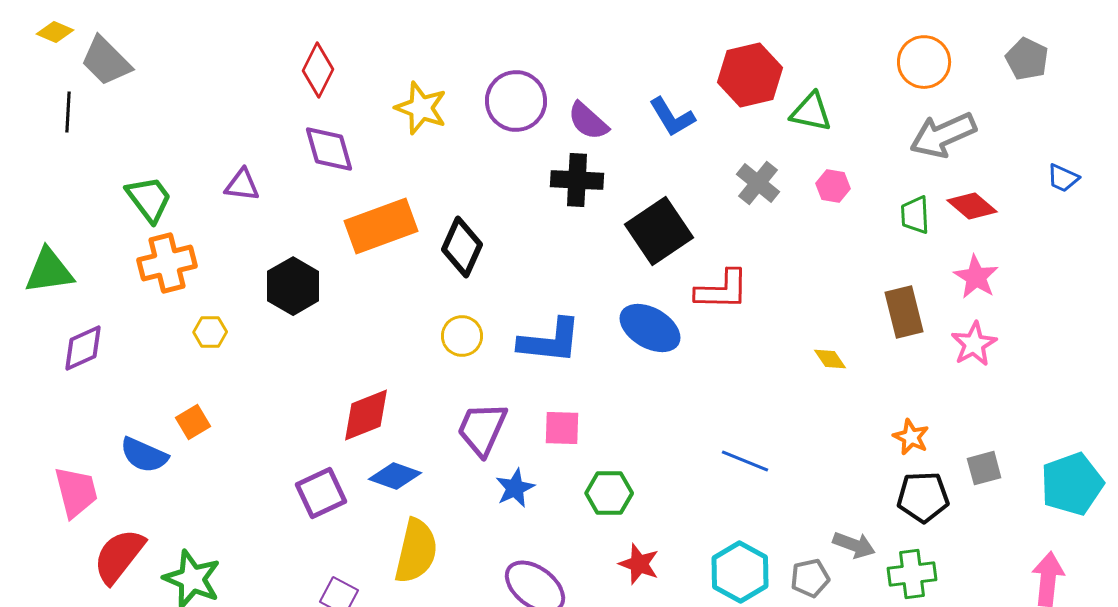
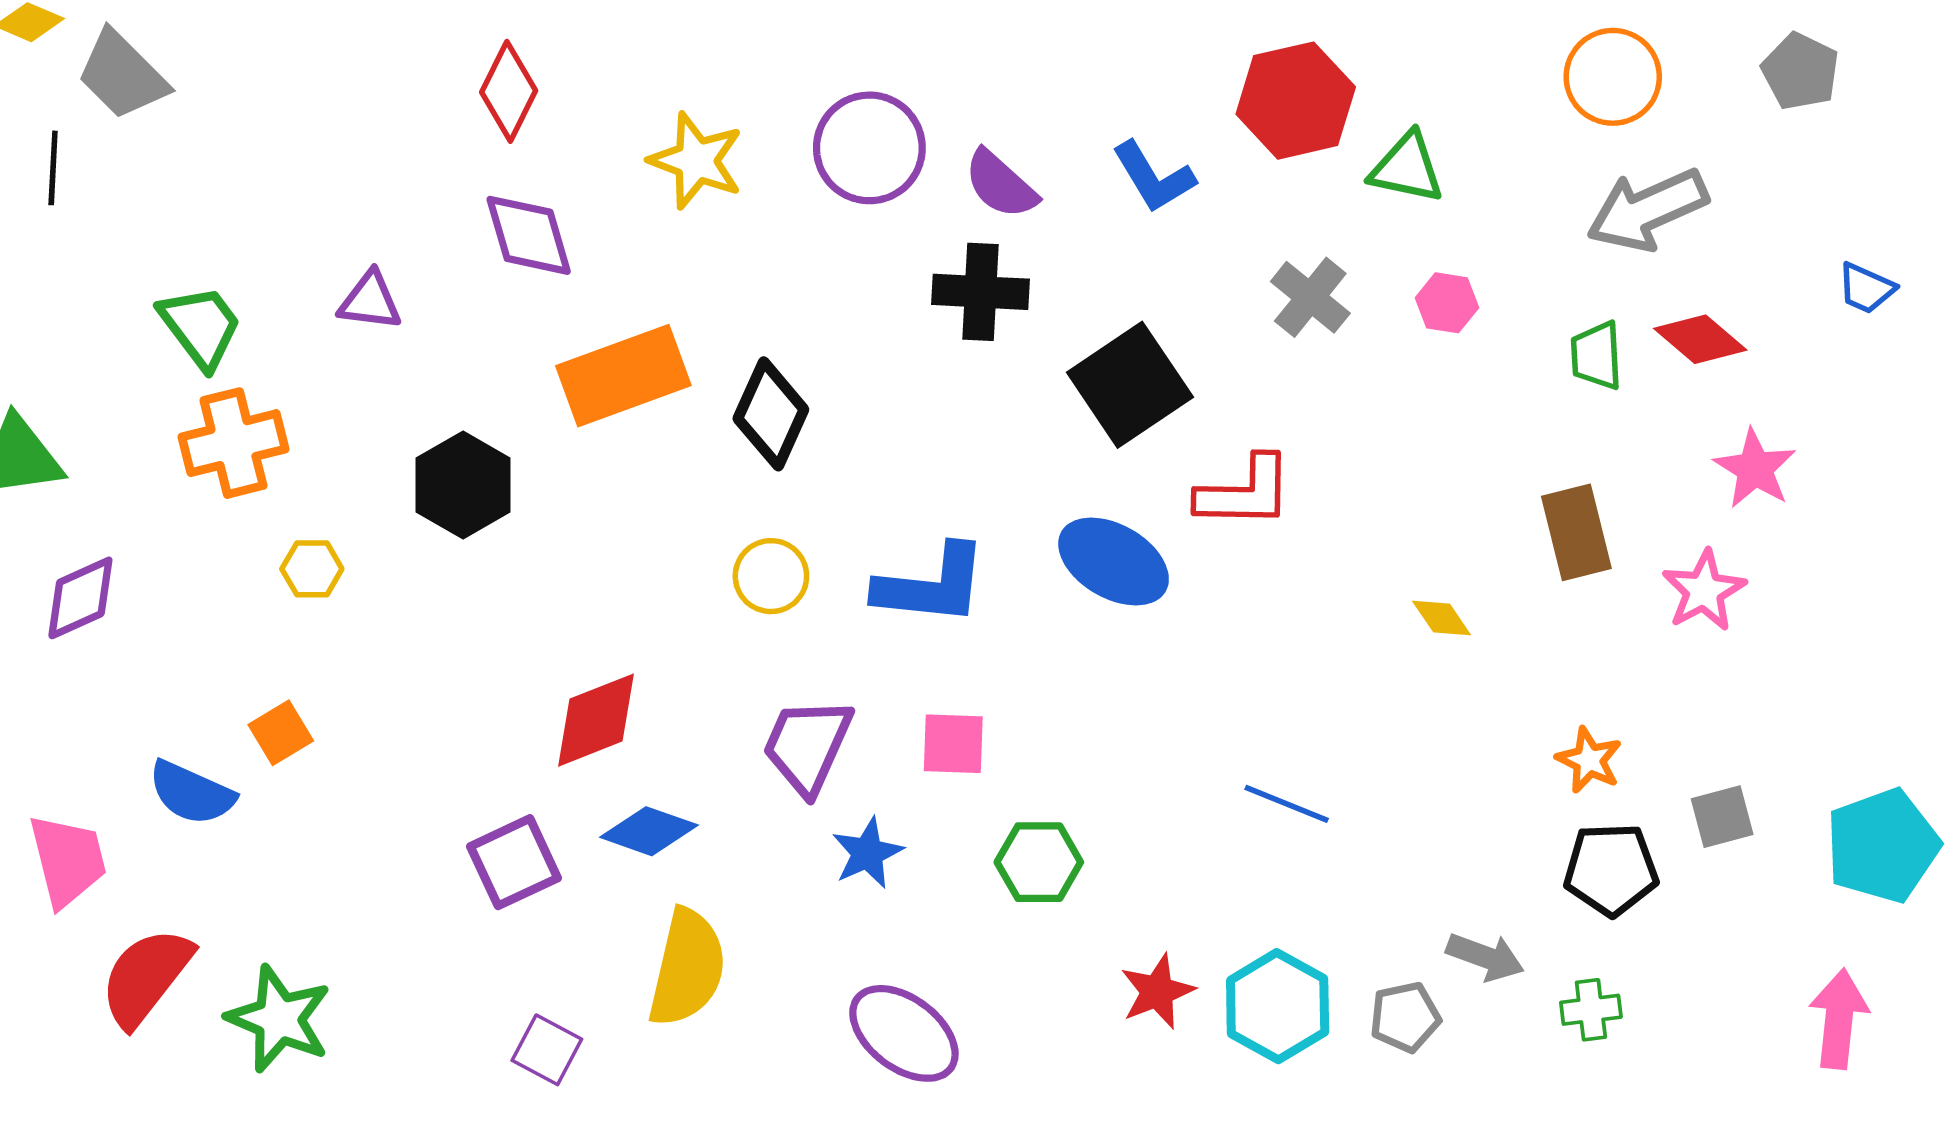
pink star: (976, 277) -> (1755, 469), moved
red star: (639, 564) -> (1157, 992), moved, turned 30
green cross: (912, 574) -> (1591, 1010), size x0.7

